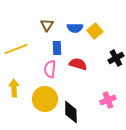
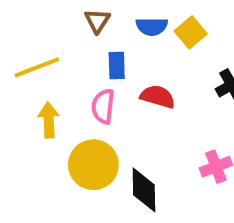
yellow arrow: (14, 88) -> (49, 120), moved

